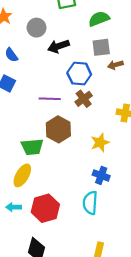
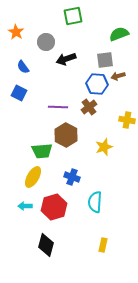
green semicircle: (99, 19) -> (119, 34), moved
blue hexagon: (79, 74) -> (97, 84), moved
blue cross: (101, 175) -> (72, 177), moved

